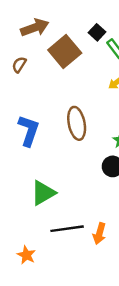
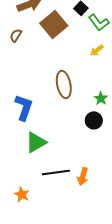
blue L-shape: (29, 131) -> (24, 107), moved

